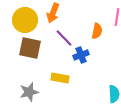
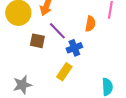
brown square: (30, 48) -> (37, 41), moved, size x0.7
yellow rectangle: (60, 78) -> (64, 72), moved, turned -66

